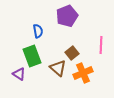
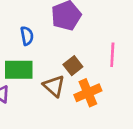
green rectangle: (32, 56) -> (19, 70), turned -70

